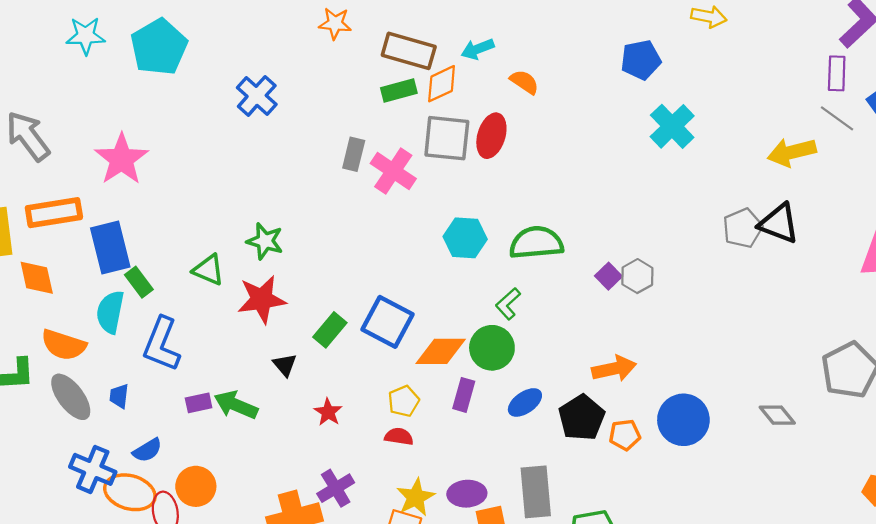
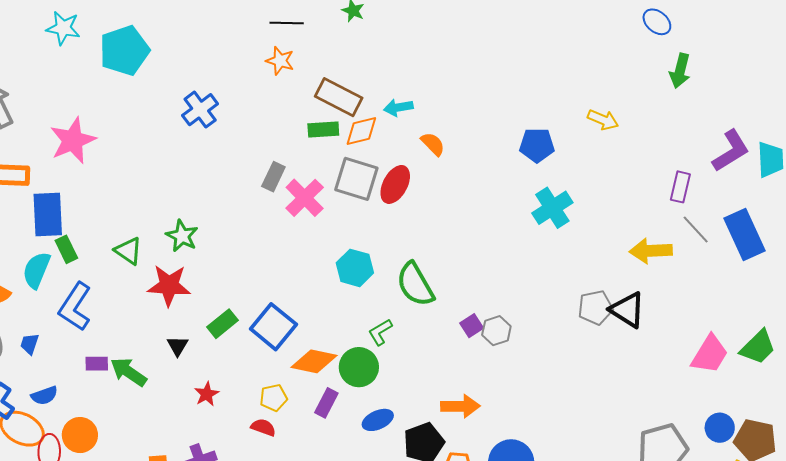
purple rectangle: (837, 73) -> (680, 187), moved
green semicircle: (536, 243) -> (415, 284), turned -126

